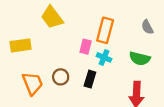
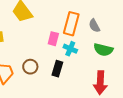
gray semicircle: (147, 27) -> (94, 26), moved

